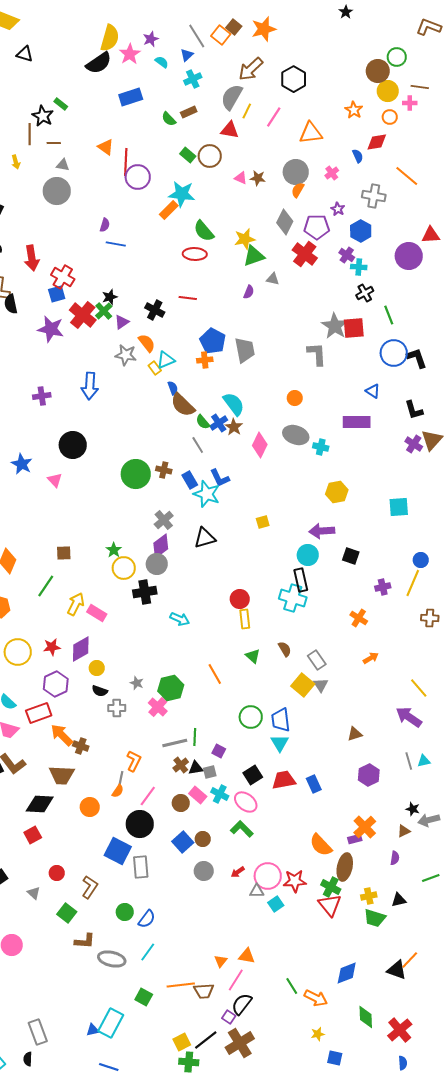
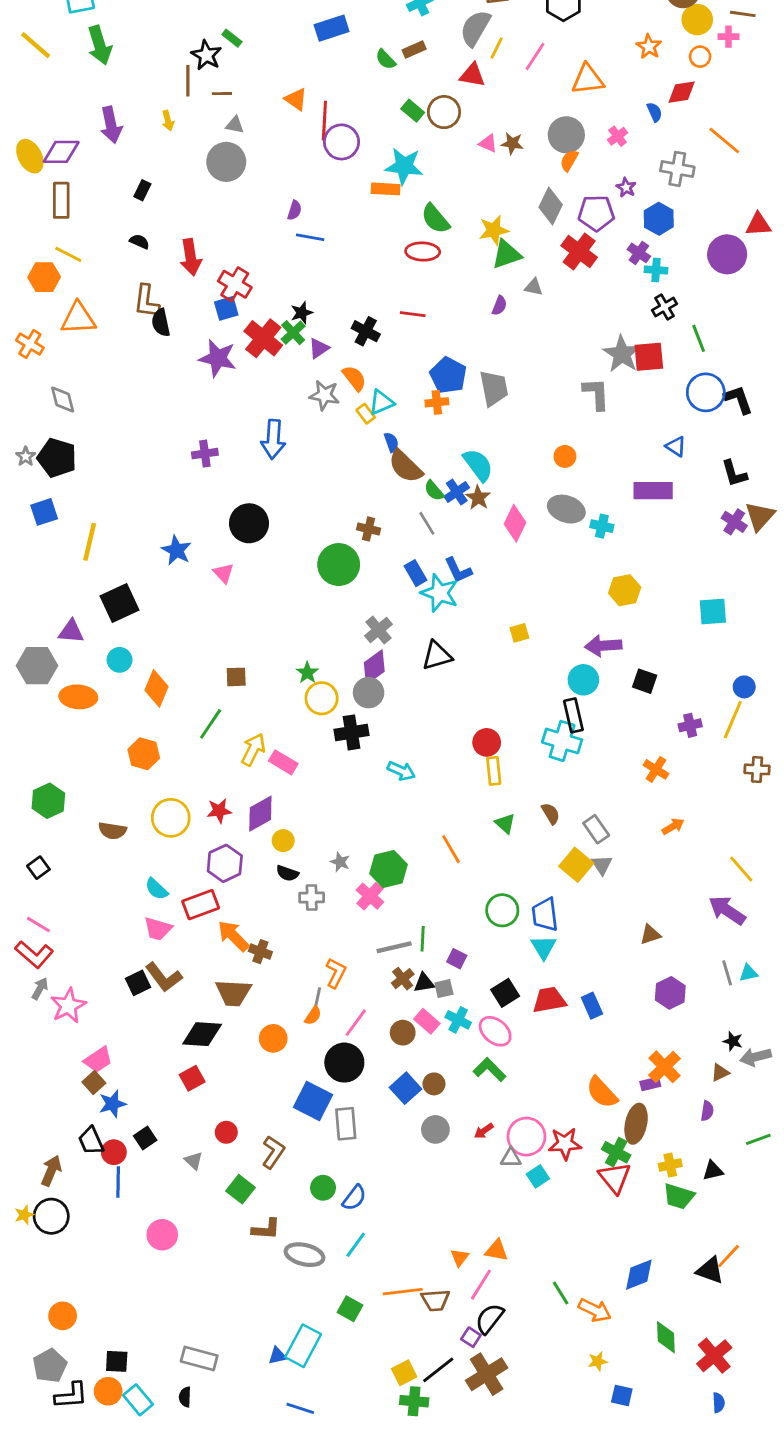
orange rectangle: (169, 210) -> (386, 189), turned 48
brown cross: (164, 470) -> (369, 529), moved
gray rectangle: (38, 1032) -> (199, 1359), turned -55

